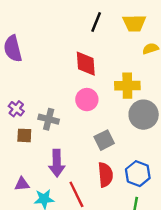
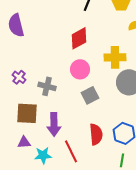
red diamond: (86, 64) -> (79, 38), turned 65
brown square: (24, 135) -> (27, 113), moved, size x1.6
gray square: (104, 140) -> (90, 95), moved

